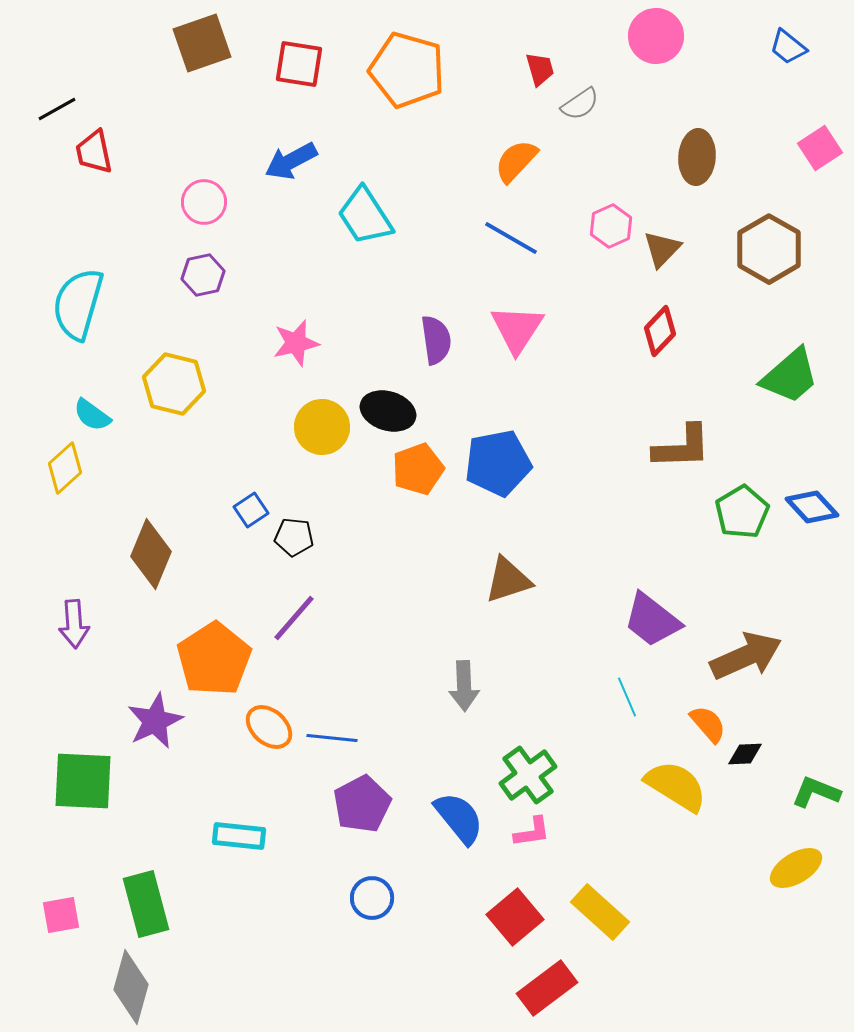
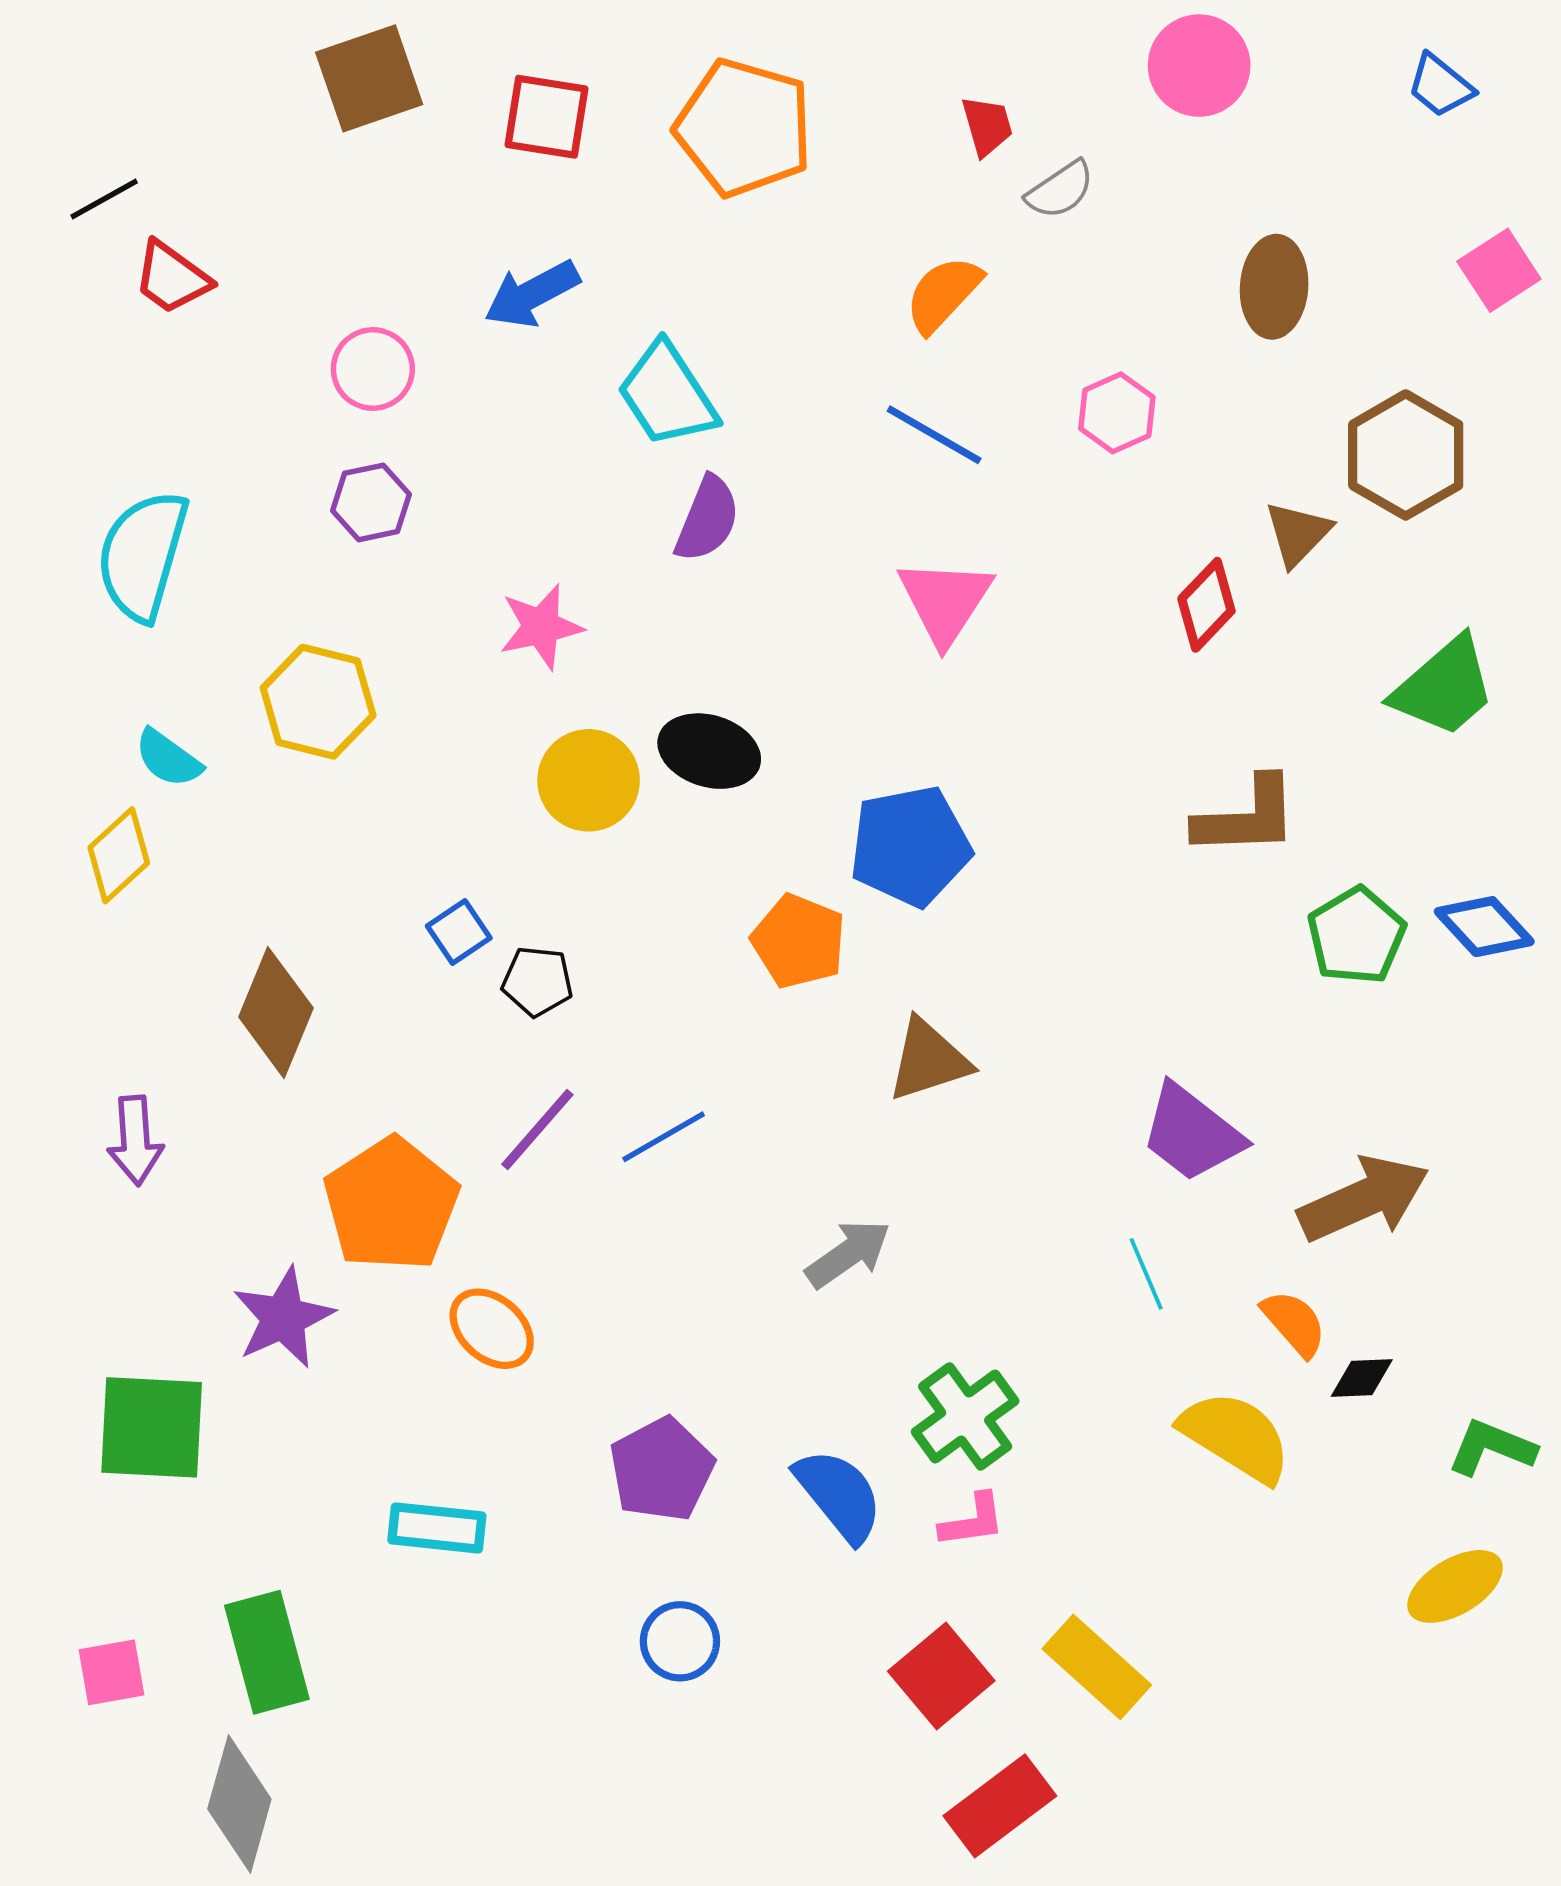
red trapezoid: (94, 152) -> (172, 278), turned -42
brown triangle: (662, 249) -> (1298, 534), moved
purple semicircle: (436, 340) -> (707, 519), moved, turned 30
orange pentagon: (418, 469) -> (799, 941), moved, turned -30
gray arrow: (464, 686) -> (848, 1254), turned -123
blue line: (332, 738) -> (664, 1137), moved, turned -36

